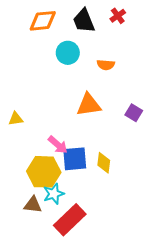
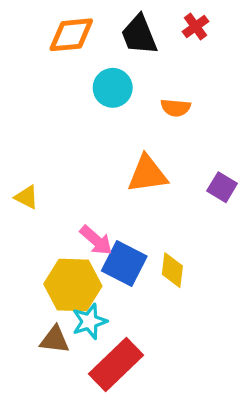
yellow triangle: (16, 119) -> (27, 197), turned 35
blue square: (75, 159) -> (124, 263), turned 32

